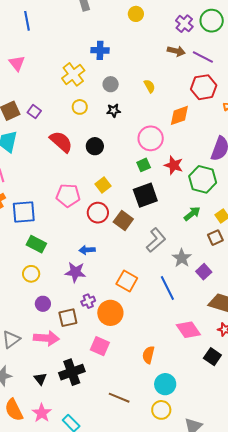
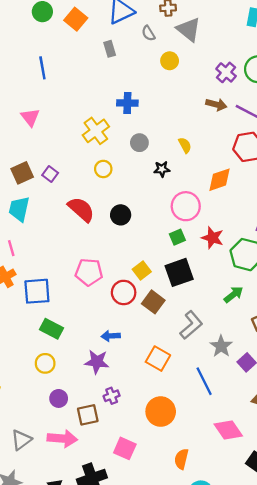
black star: (114, 111) -> (162, 169), moved
yellow square: (103, 185) -> (142, 271), moved
orange square: (127, 281) -> (158, 359), moved
orange circle: (110, 313) -> (161, 412), moved

